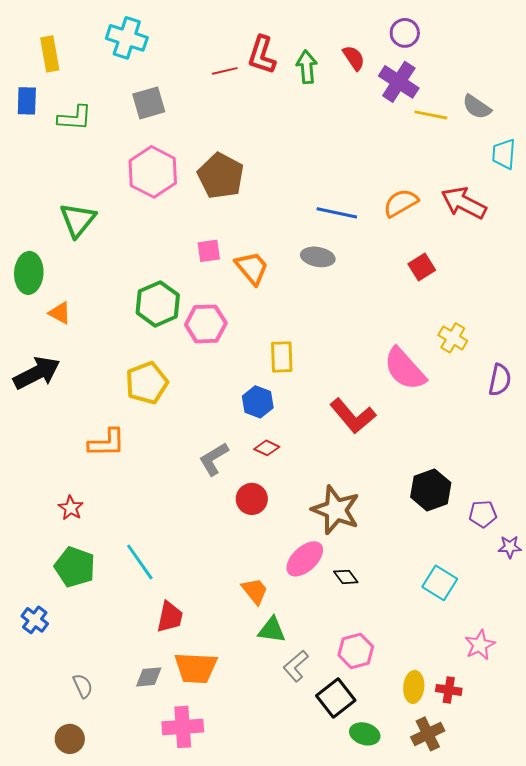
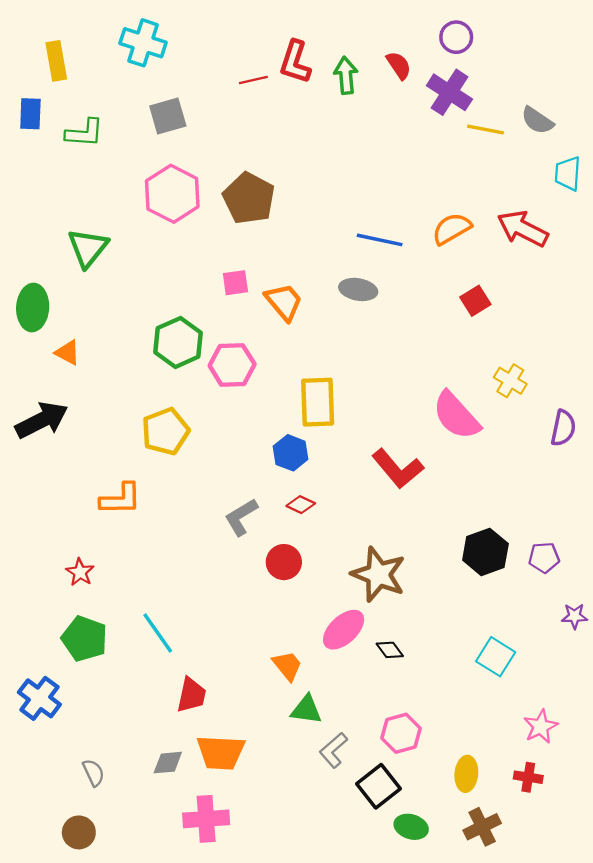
yellow rectangle: (282, 357) -> (318, 402), size x1.4
purple pentagon: (483, 514) -> (544, 558), moved
blue cross: (35, 620) -> (39, 698), size x1.4
red cross: (449, 690) -> (528, 777), moved

